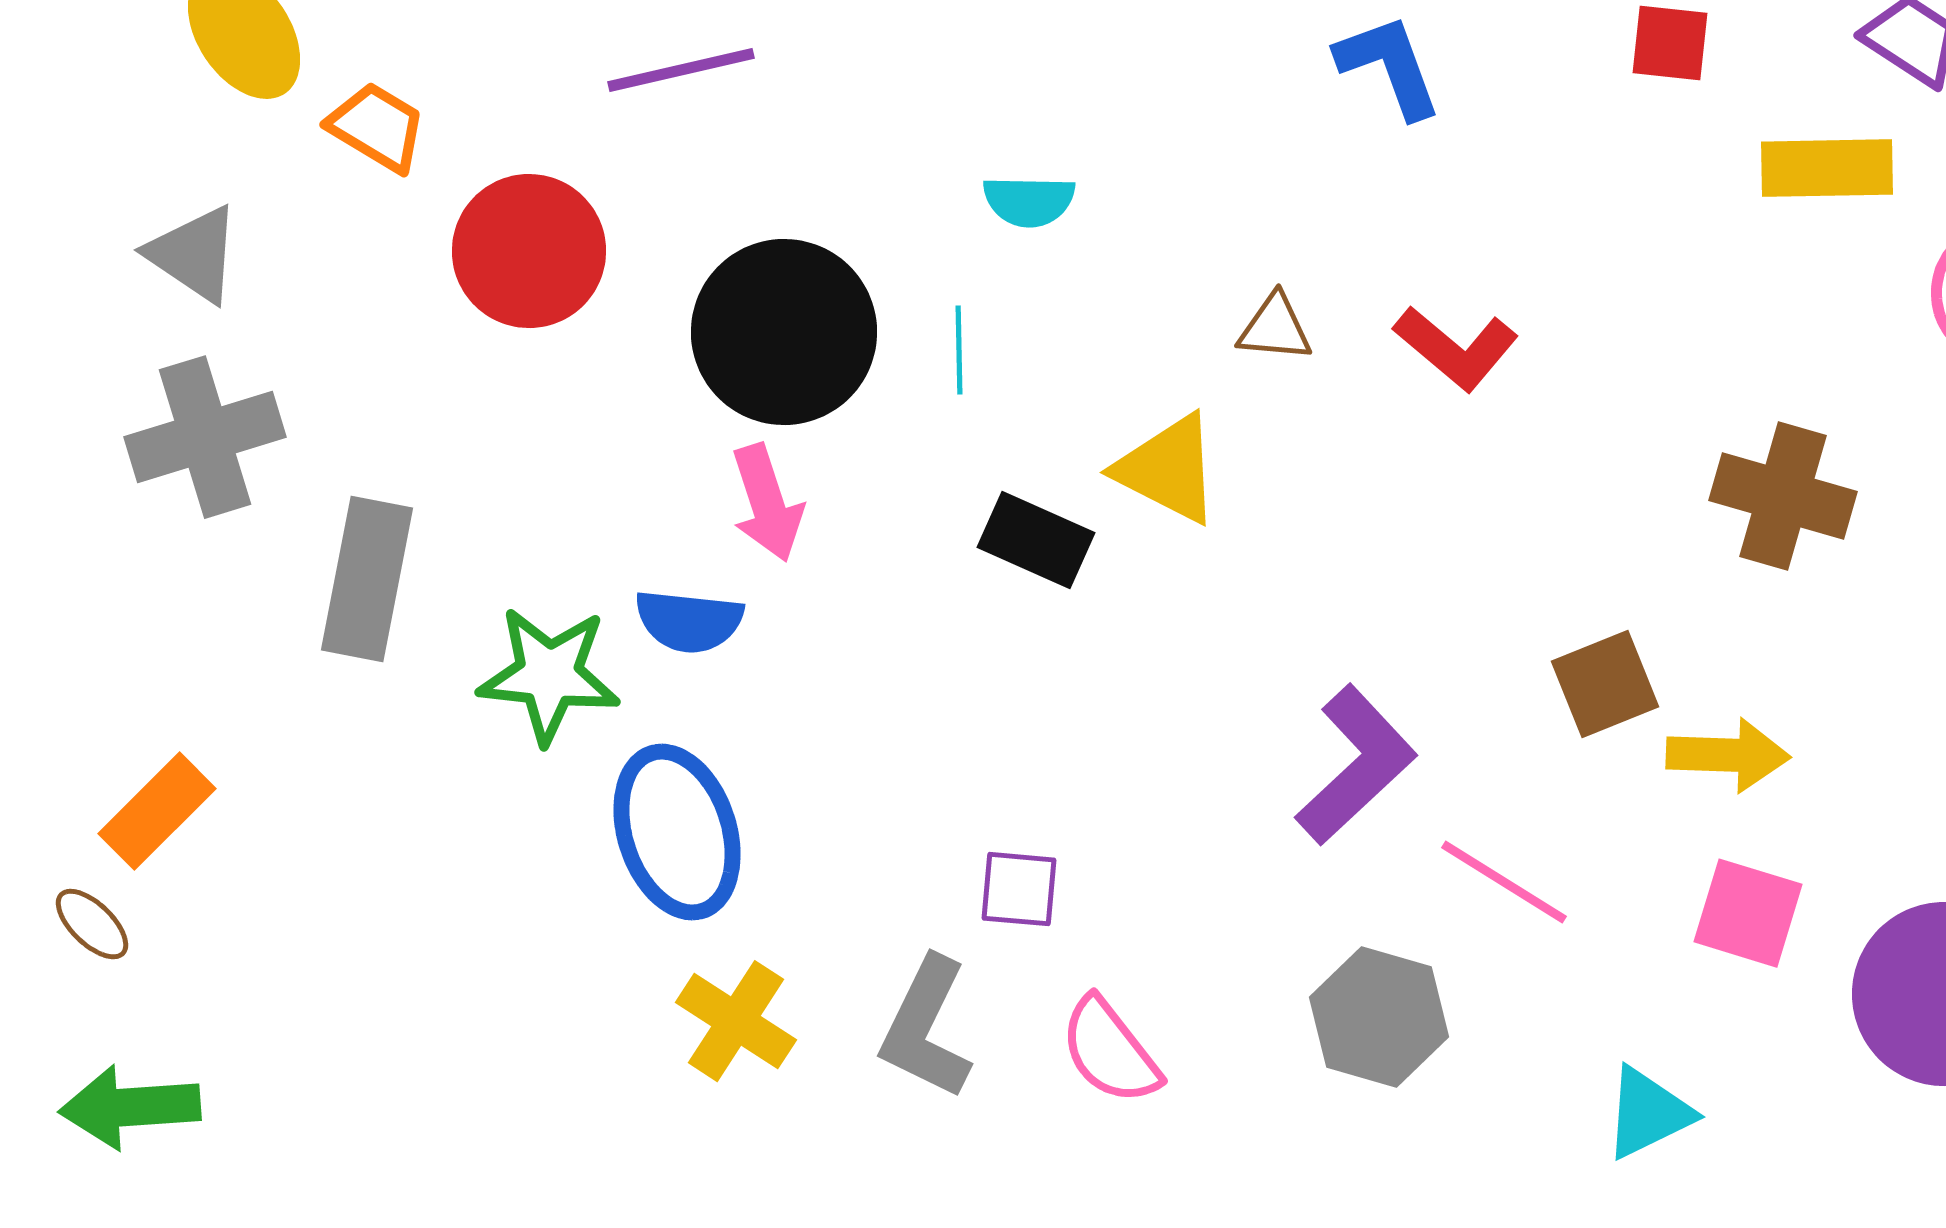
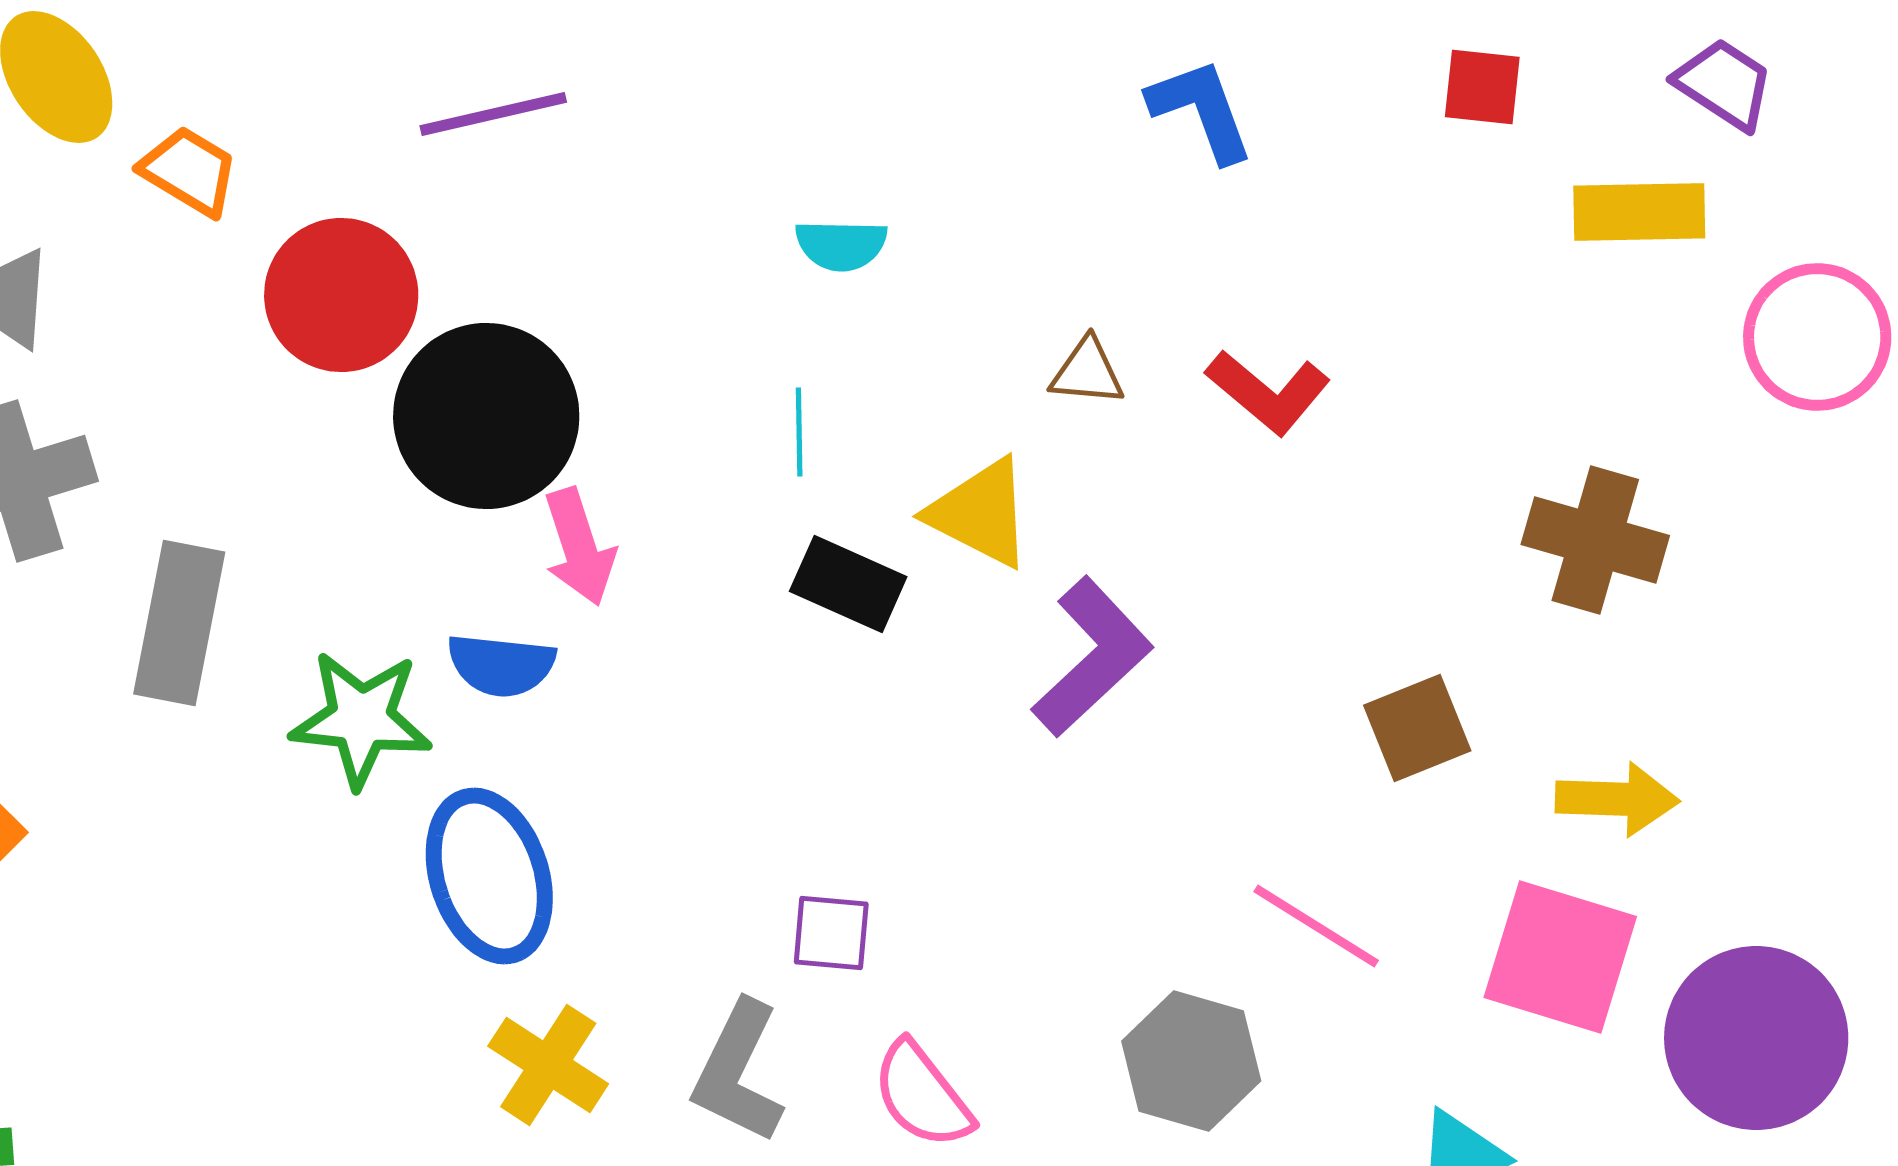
black circle: (784, 332) -> (486, 416), moved
cyan line: (959, 350) -> (799, 432), moved
yellow arrow: (1728, 755) -> (1617, 799), moved
purple L-shape: (1356, 765) -> (1092, 657), moved
pink square: (1748, 913) -> (1560, 957), size x1.4

